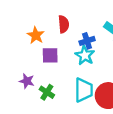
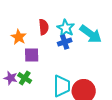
cyan star: (85, 55) -> (66, 28), moved
green cross: (47, 92) -> (25, 78), moved

